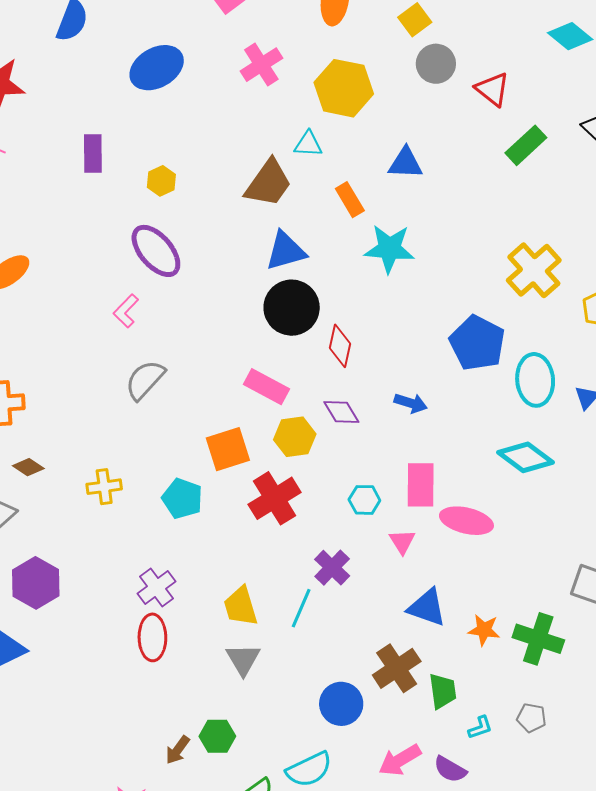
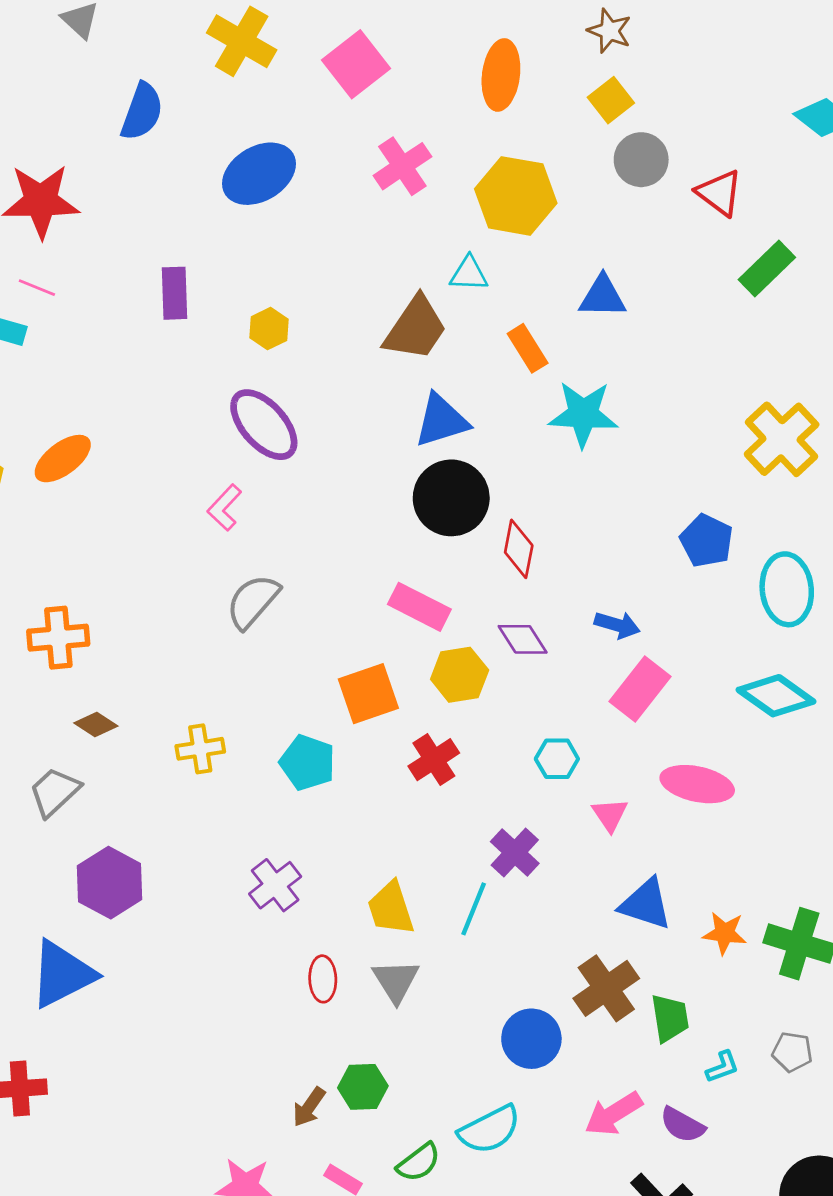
blue pentagon: (477, 343) -> (706, 541), size x0.7
pink rectangle: (421, 485) -> (640, 689), moved, turned 39
red cross: (275, 498) -> (434, 760), size x0.7
red ellipse: (152, 637) -> (323, 979), moved, size x0.7

